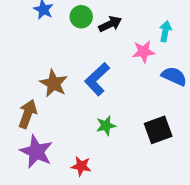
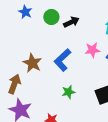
pink star: (144, 52) -> (92, 50), moved

